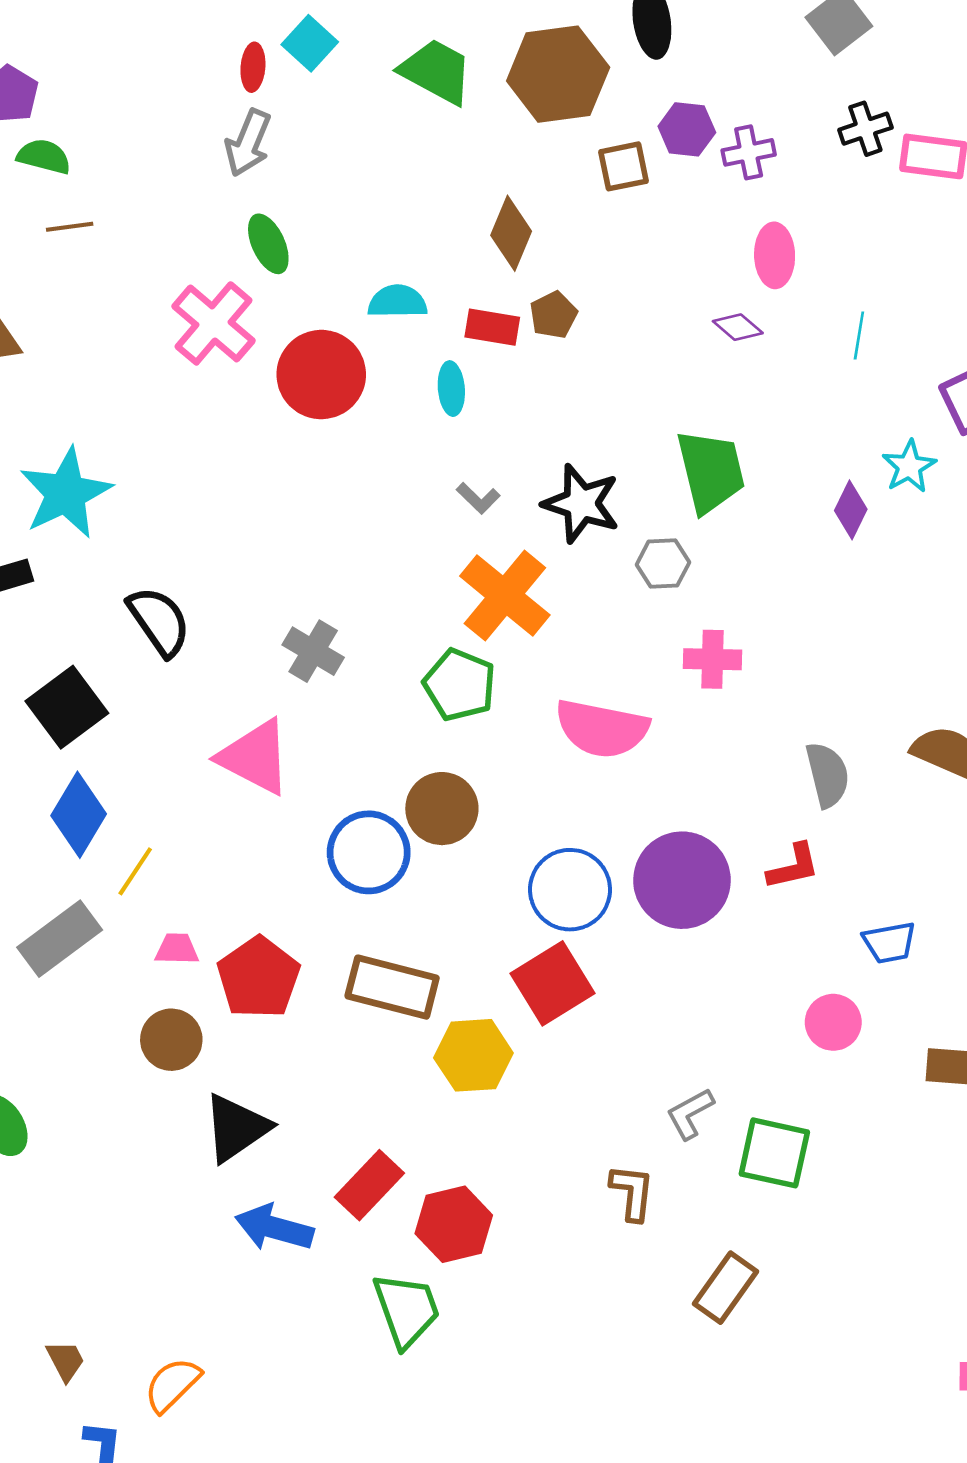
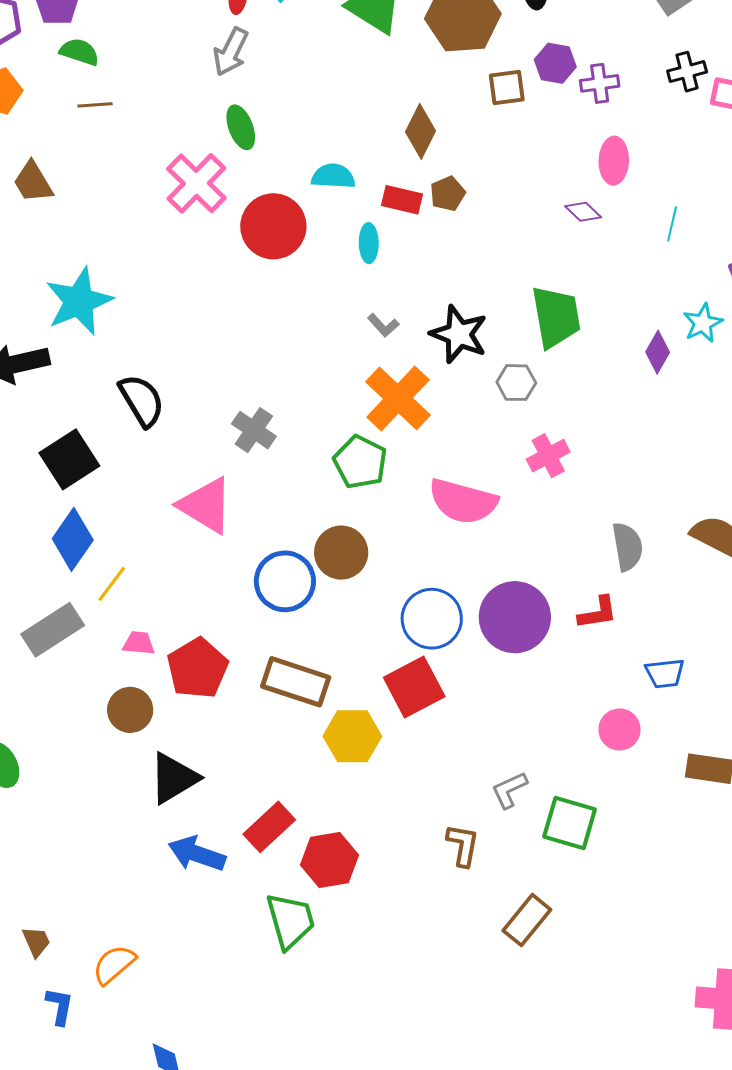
pink cross: (713, 659) -> (548, 456), turned -33

